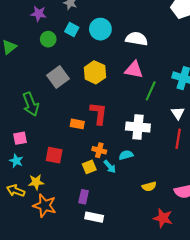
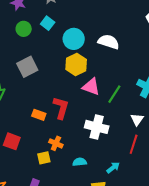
cyan circle: (100, 29) -> (74, 39), moved
pink triangle: (134, 70) -> (91, 87), moved
yellow hexagon: (95, 72) -> (76, 64), moved
cyan semicircle: (126, 155) -> (80, 162), moved
cyan arrow: (110, 167) -> (113, 168), moved, turned -96

